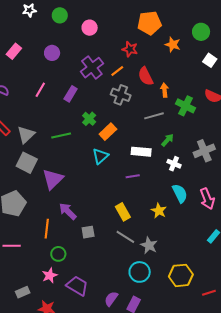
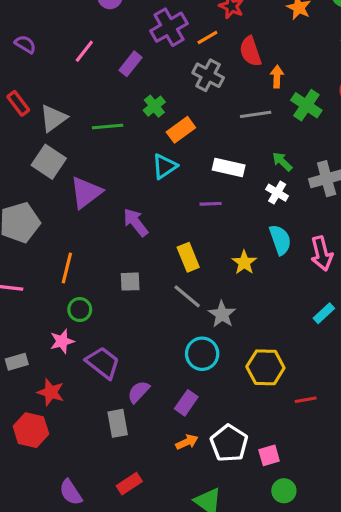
green arrow: (168, 140) -> (282, 162), moved, turned -96
purple arrow: (68, 211) -> (136, 222), moved
purple semicircle: (111, 299) -> (138, 392), moved

